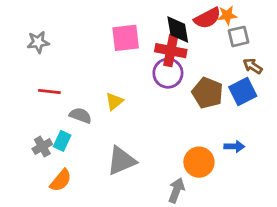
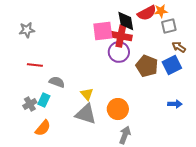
pink square: (126, 38) -> (103, 31), moved
yellow triangle: (114, 101) -> (87, 94), moved, turned -32
blue arrow: (234, 147) -> (175, 104), moved
gray triangle: (121, 161) -> (86, 114), turned 40
orange circle: (199, 162) -> (118, 109), moved

